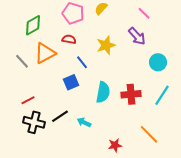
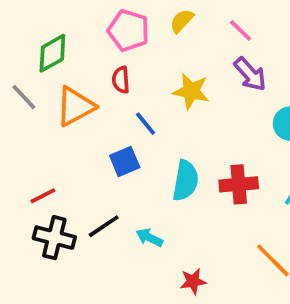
pink line: (144, 13) -> (241, 30), moved
red semicircle: (69, 39) -> (121, 80), turned -104
yellow star: (106, 45) -> (191, 91), turned 30
gray line: (22, 61) -> (24, 97), moved
red star: (115, 145) -> (193, 281), moved

